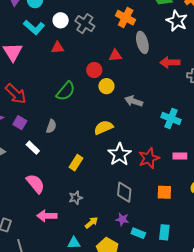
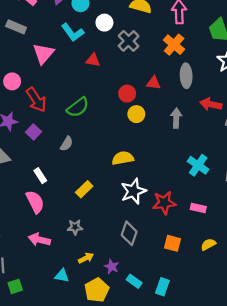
white circle: (61, 20) -> (104, 23), moved
green semicircle: (66, 91) -> (78, 107), moved
gray arrow: (134, 101) -> (176, 118), moved, turned 60
white rectangle: (33, 148) -> (40, 176), moved
purple star: (122, 219) -> (112, 267), moved

